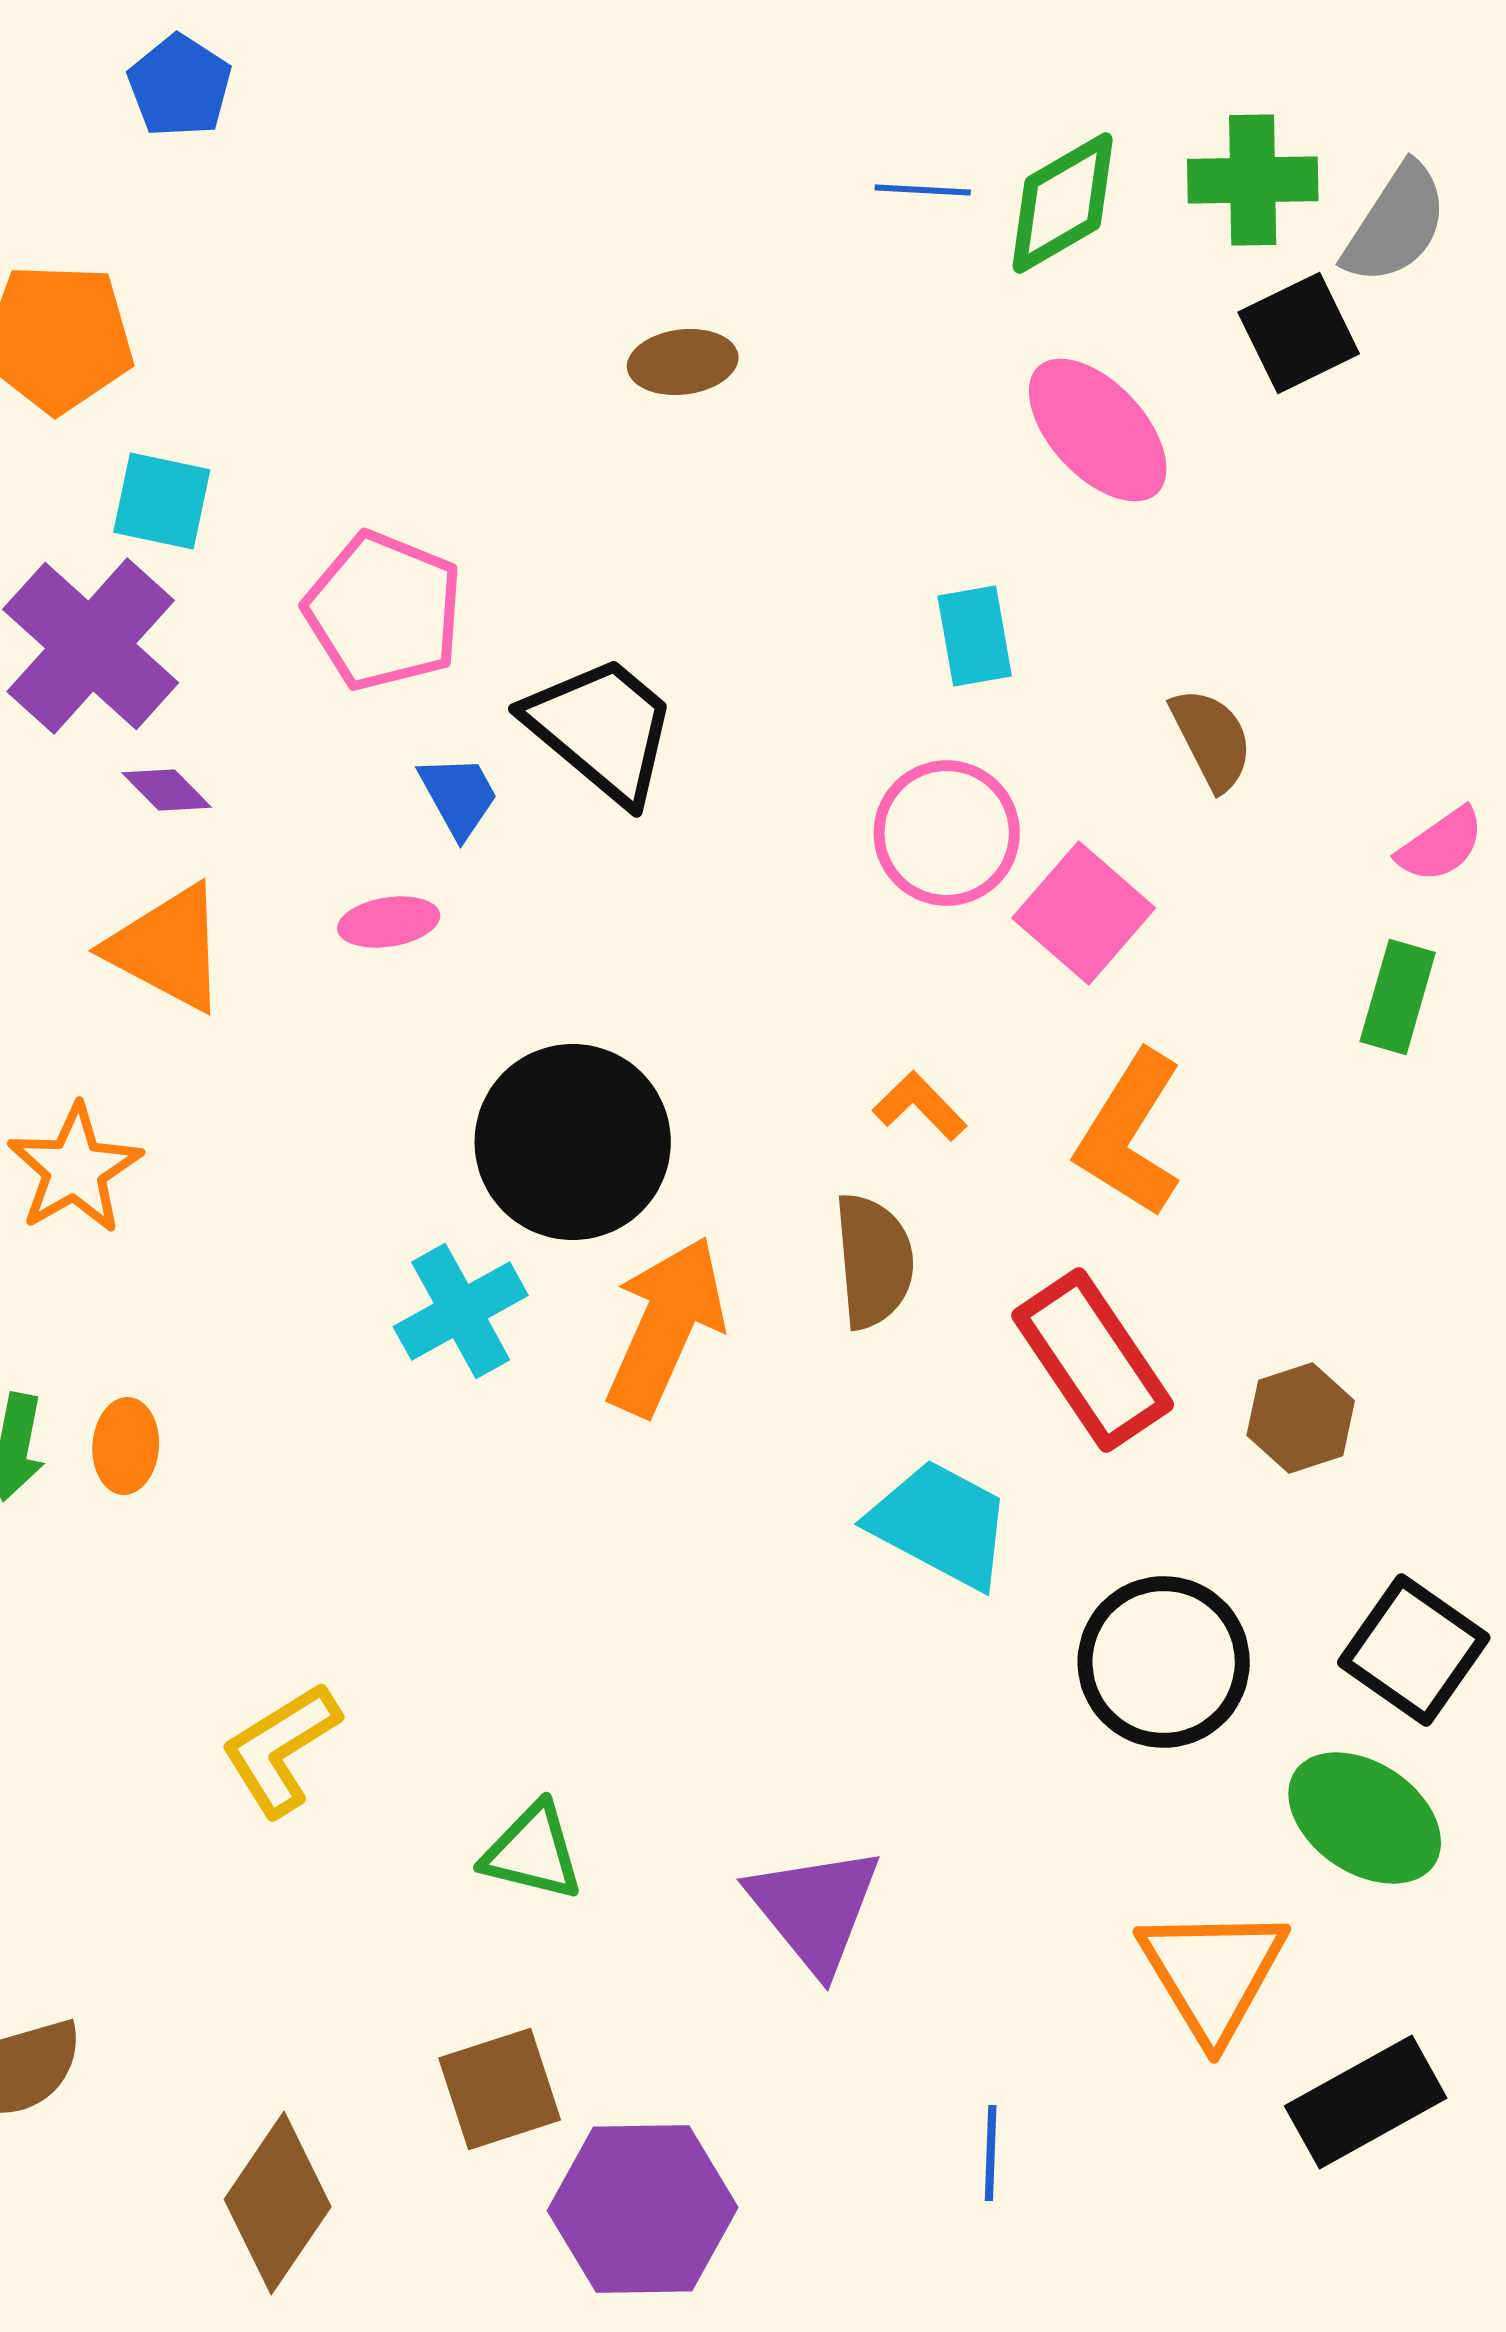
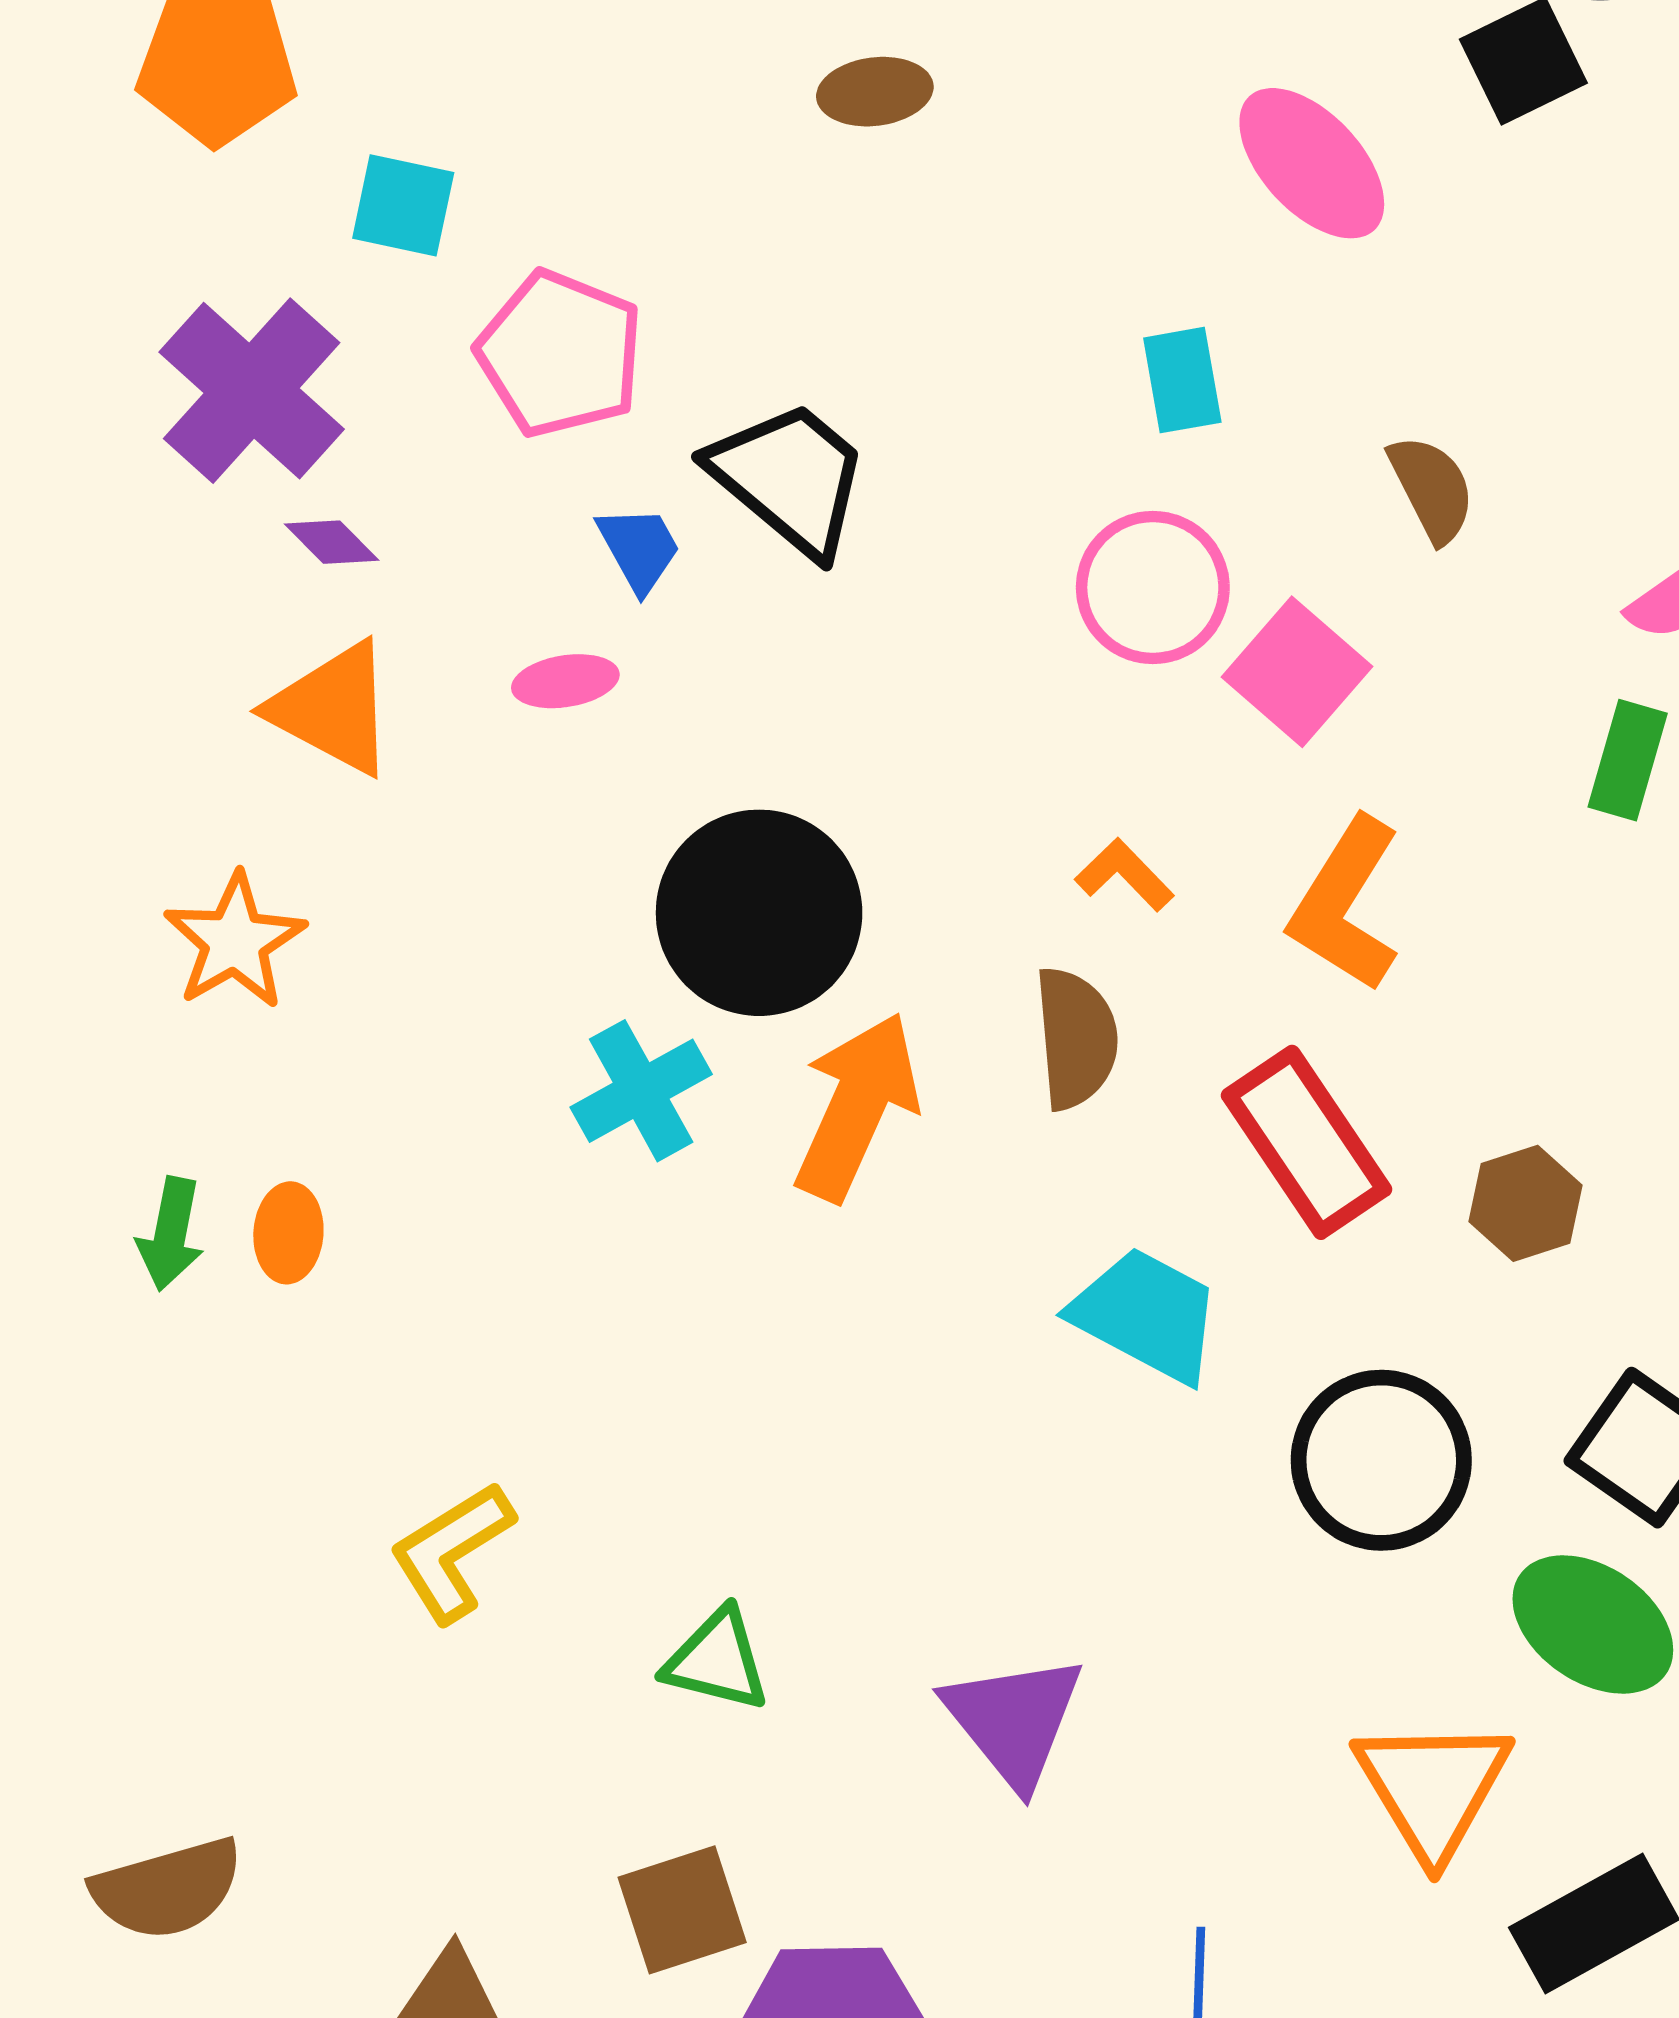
cyan square: (162, 501) -> (403, 205), moved

